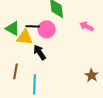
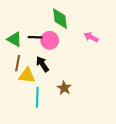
yellow triangle: (25, 37) -> (27, 76), moved
brown line: (16, 71) -> (18, 63), moved
brown star: (92, 75) -> (64, 88), moved

